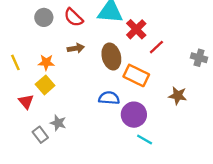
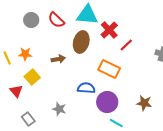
brown arrow: (76, 48) -> (58, 59), moved
brown ellipse: (111, 57) -> (81, 42), moved, turned 30
orange star: (46, 62) -> (25, 54), moved
brown star: (178, 96) -> (144, 103), moved
gray star: (58, 123) -> (59, 109), moved

